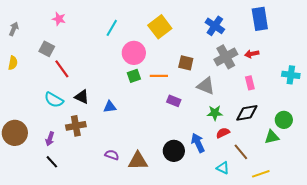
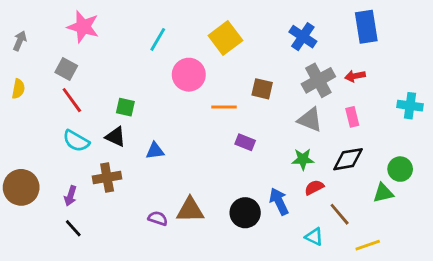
pink star: (59, 19) -> (83, 27), size x1.6
red line: (62, 69) -> (72, 100), moved
green square: (134, 76) -> (125, 107), moved, turned 32
gray triangle: (206, 86) -> (310, 120), moved
brown triangle: (138, 161) -> (190, 210), moved

